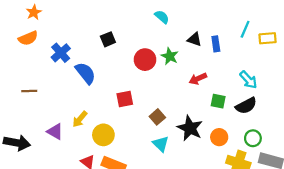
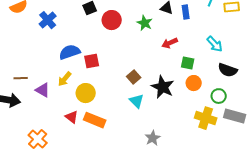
red circle: (145, 60) -> (112, 20), moved
blue semicircle: (85, 73) -> (70, 52), moved, turned -70
brown line: (29, 91) -> (21, 78), moved
red square: (125, 99) -> (92, 61), moved
black semicircle: (246, 106) -> (228, 70), moved, turned 48
orange circle: (219, 137) -> (194, 83), moved

